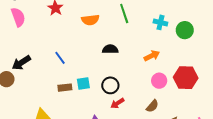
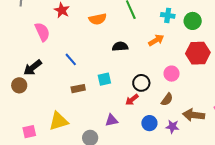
pink semicircle: (18, 17) -> (42, 32), moved
orange arrow: (152, 56) -> (156, 40), moved
red hexagon: (186, 78) -> (198, 53), moved
cyan square: (83, 83) -> (104, 79), moved
black circle: (110, 85) -> (141, 83), moved

